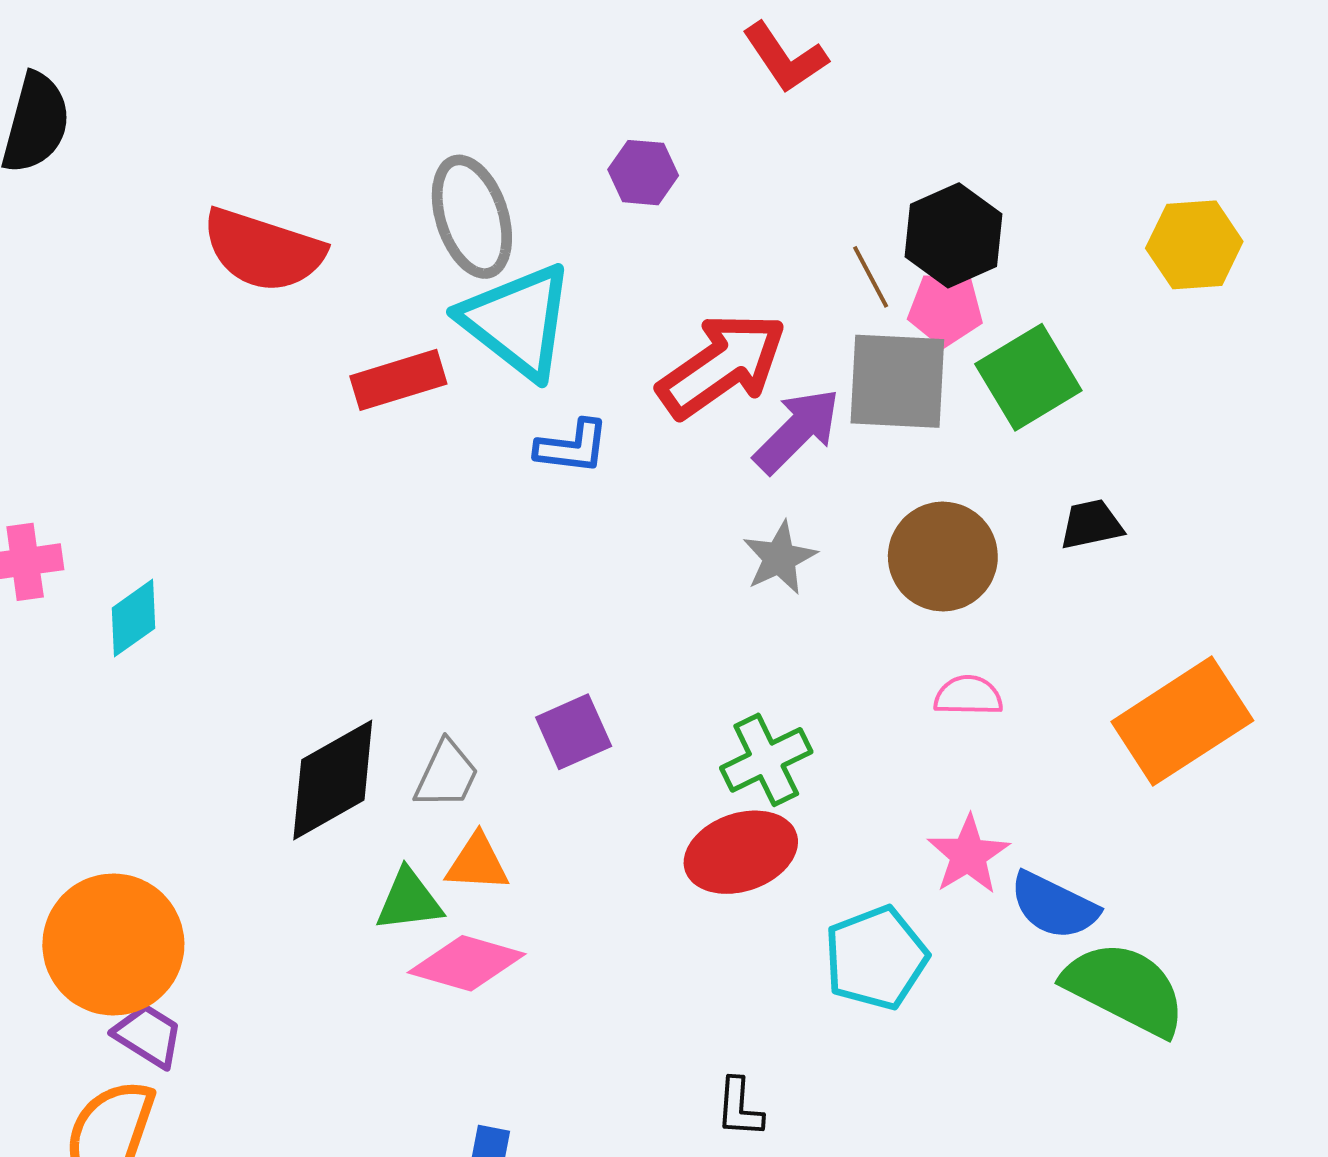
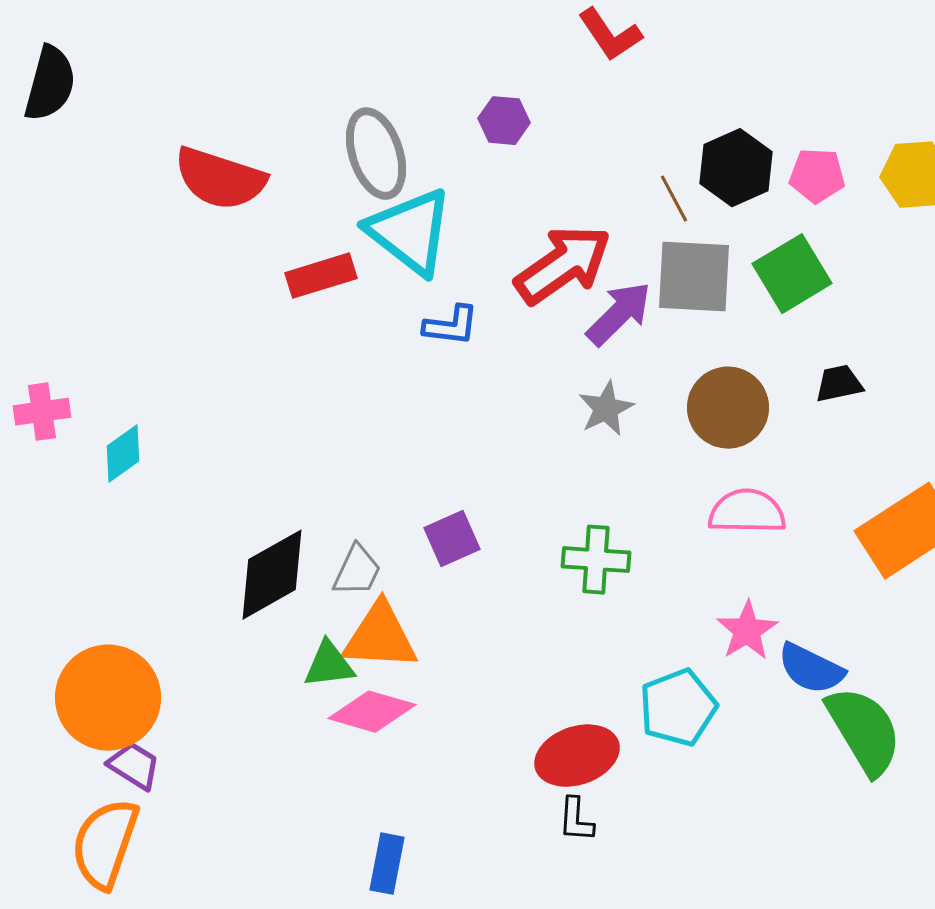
pink pentagon: (945, 309) -> (817, 176), moved
pink semicircle: (968, 696) -> (747, 512), size x1.5
green cross: (766, 760) -> (596, 560), turned 30
red ellipse: (741, 852) -> (577, 756), moved
orange triangle: (477, 863) -> (380, 637), size x1.6
green semicircle: (1125, 989) -> (864, 731), turned 32

